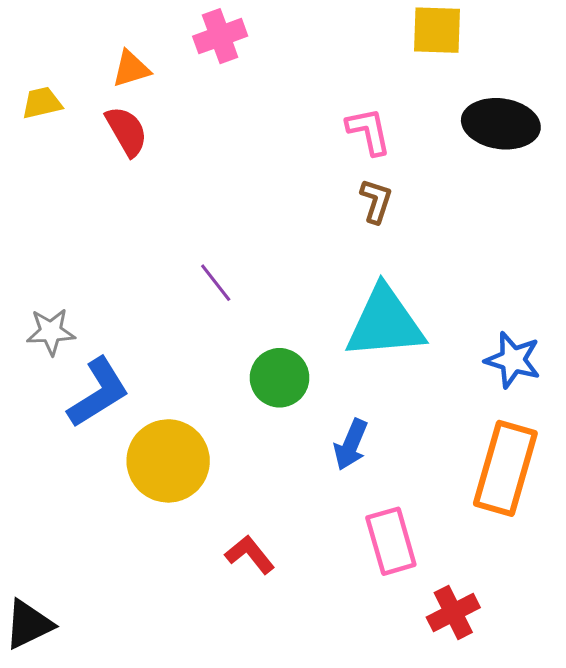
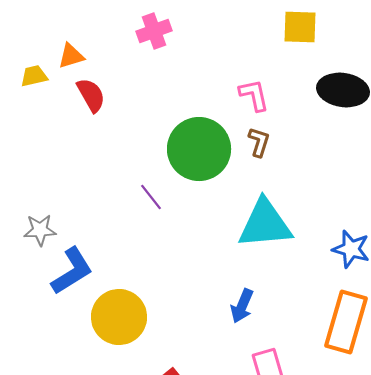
orange triangle: (131, 69) -> (71, 56), moved
green circle: (280, 378) -> (199, 149), moved, size x1.6

